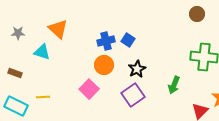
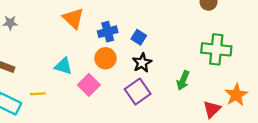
orange triangle: (58, 29) -> (73, 18), moved
blue square: (128, 40) -> (139, 37), moved
cyan triangle: (42, 52) -> (63, 66), moved

